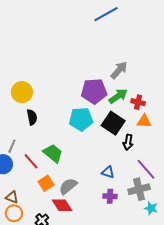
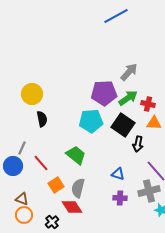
green trapezoid: (53, 153) -> (76, 155), moved
gray semicircle: (68, 186) -> (78, 188), turned -36

